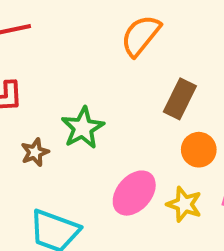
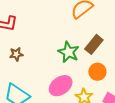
green star: (83, 128) -> (68, 52), moved, turned -30

